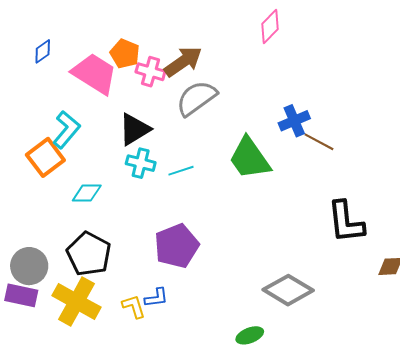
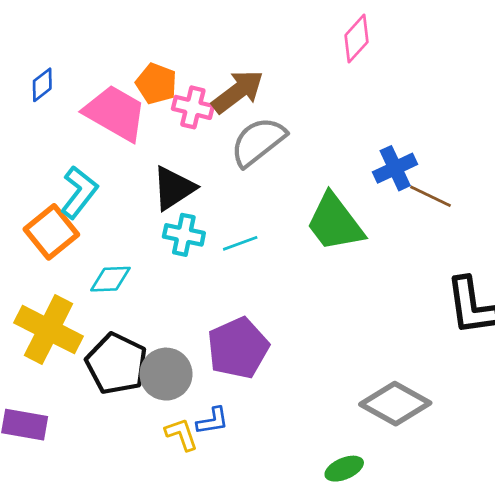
gray circle: (29, 266) -> (166, 374), moved
yellow cross: (76, 301) -> (49, 330), moved

